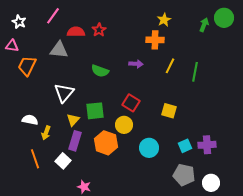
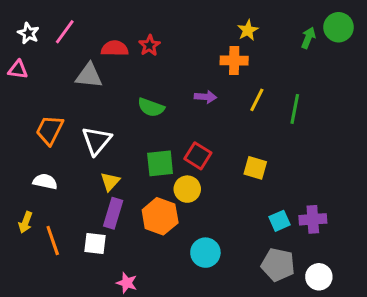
pink line: (53, 16) -> (65, 32), moved
orange trapezoid: (27, 66) -> (50, 130), moved
green square: (95, 111) -> (160, 163), moved
yellow arrow: (46, 133) -> (25, 222), moved
cyan circle: (149, 148) -> (205, 253), moved
white square: (63, 161) -> (95, 244), turned -35

